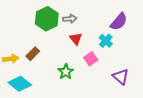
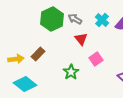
gray arrow: (70, 19) -> (75, 19), turned -144
cyan cross: (106, 41) -> (102, 20), moved

